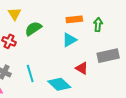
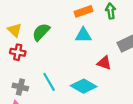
yellow triangle: (15, 14) -> (15, 30), moved
cyan triangle: (69, 40) -> (83, 35), turned 42

